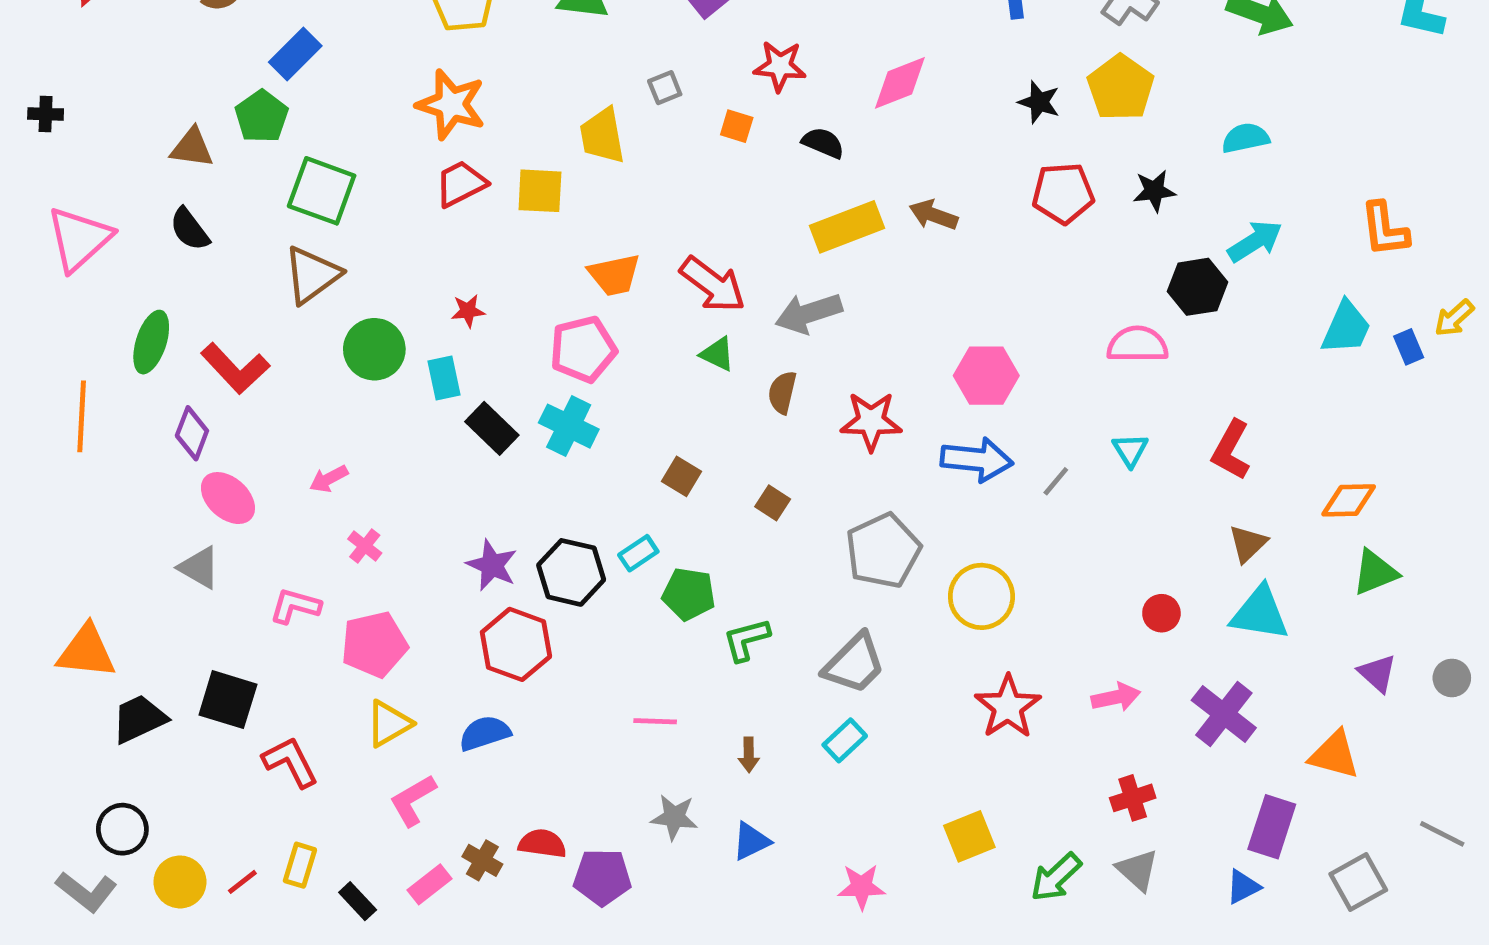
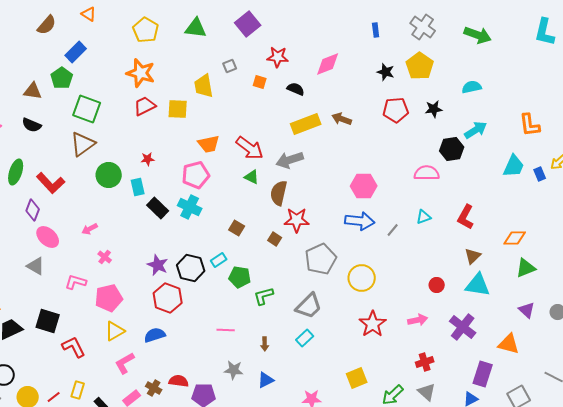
black semicircle: (190, 229) -> (32, 125), turned -30
brown semicircle: (782, 392) -> (279, 193), size x1.4
red star: (871, 421) -> (297, 220), moved
cyan triangle: (1130, 450) -> (424, 217), turned 42

